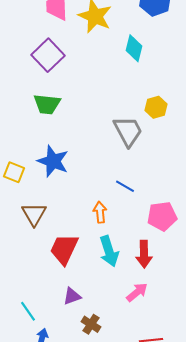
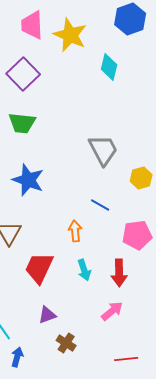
yellow hexagon: (156, 107) -> (141, 178), moved
cyan arrow: (109, 251) -> (84, 270), size x0.7

